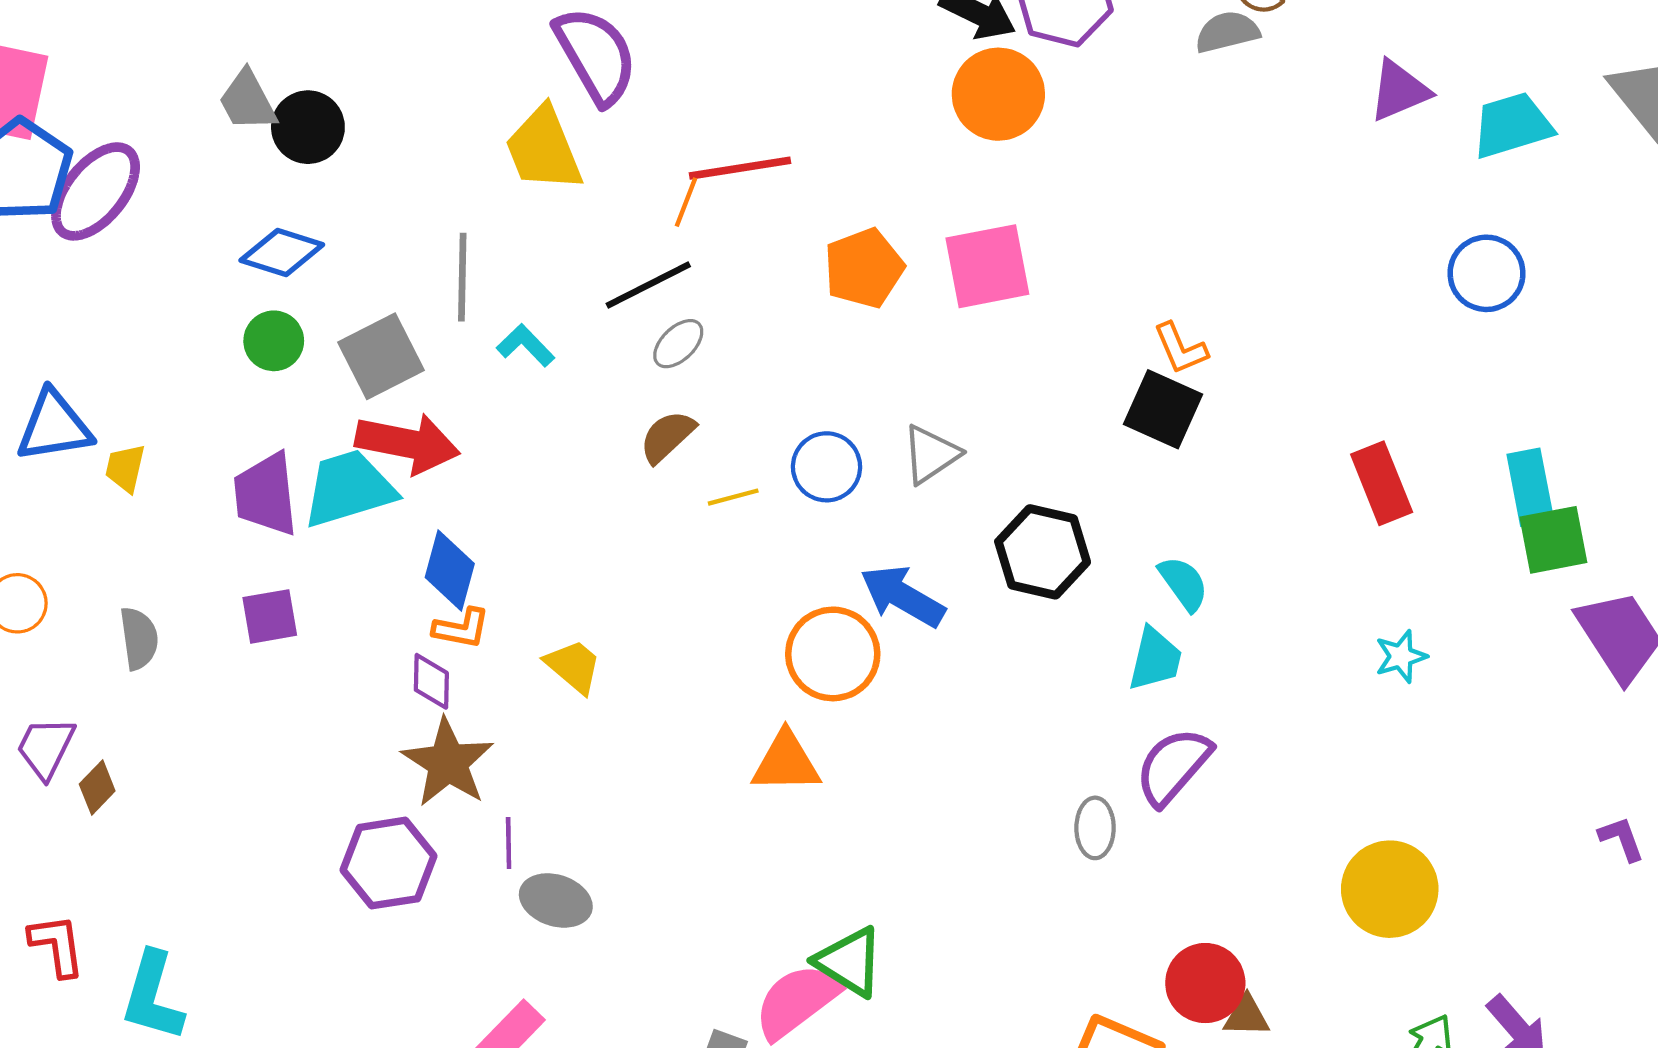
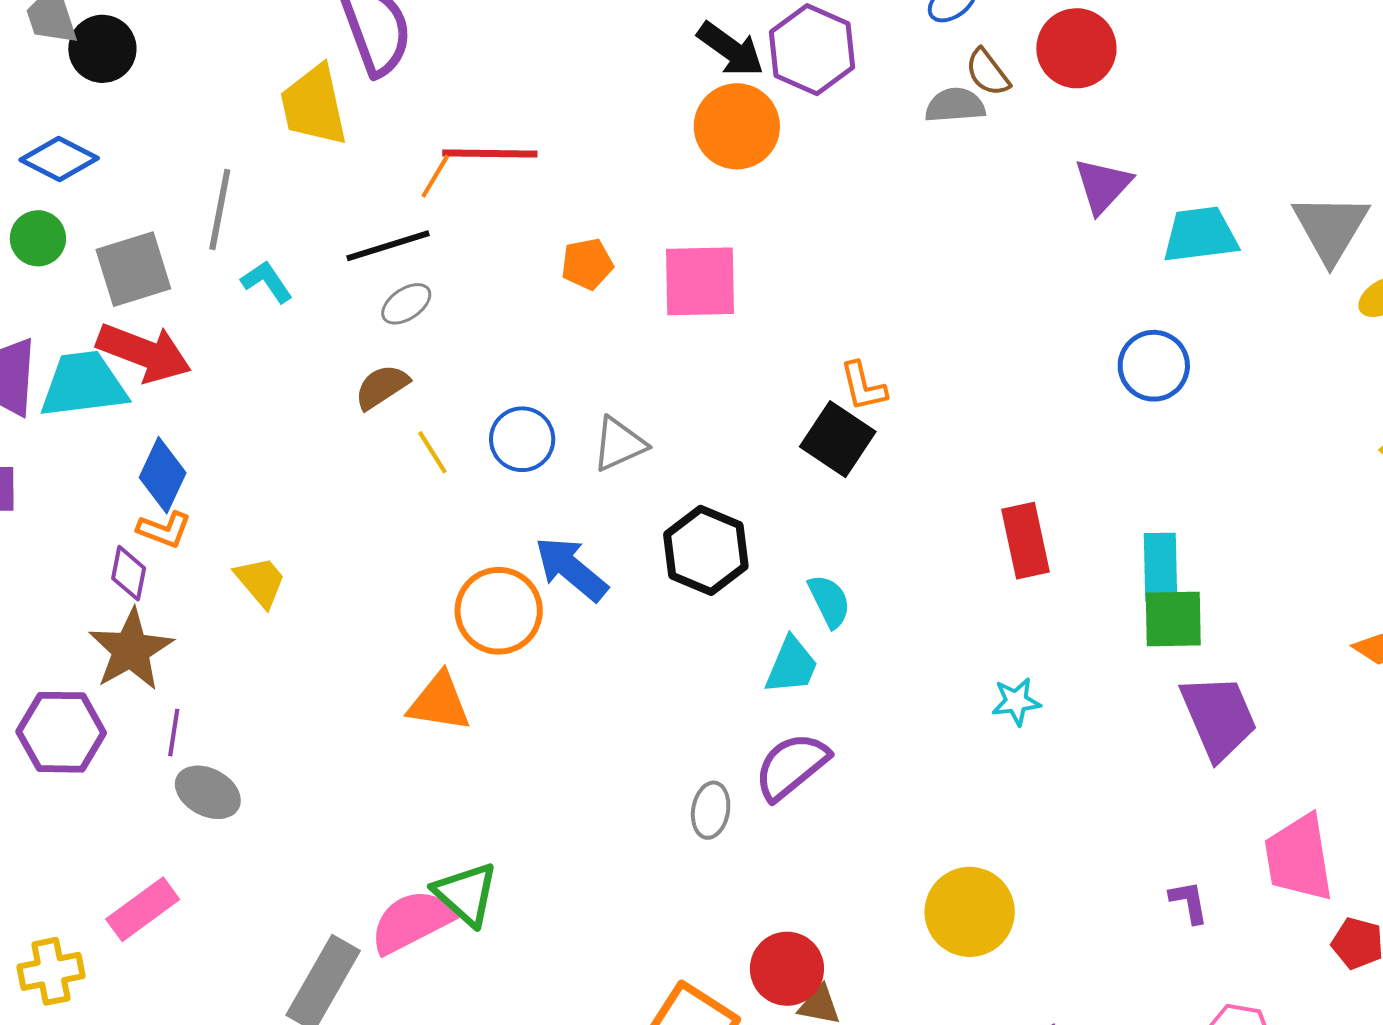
purple triangle: (1399, 91) -> (1103, 186), turned -34
orange pentagon: (864, 268) -> (587, 264), size x0.7
yellow line: (733, 497) -> (432, 452), turned 63

